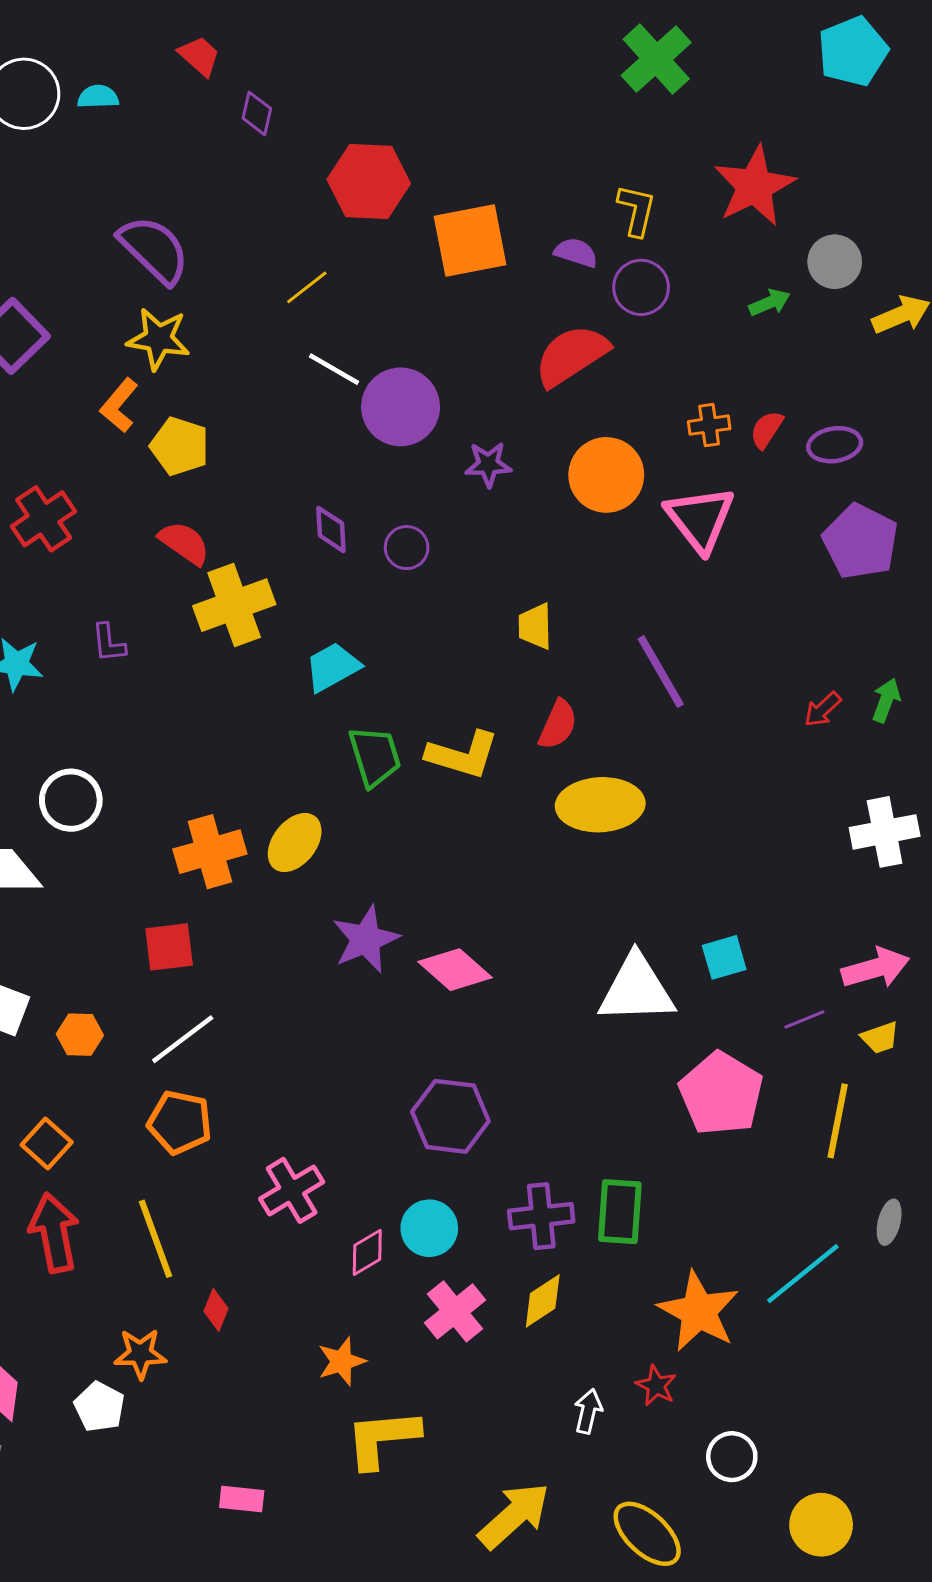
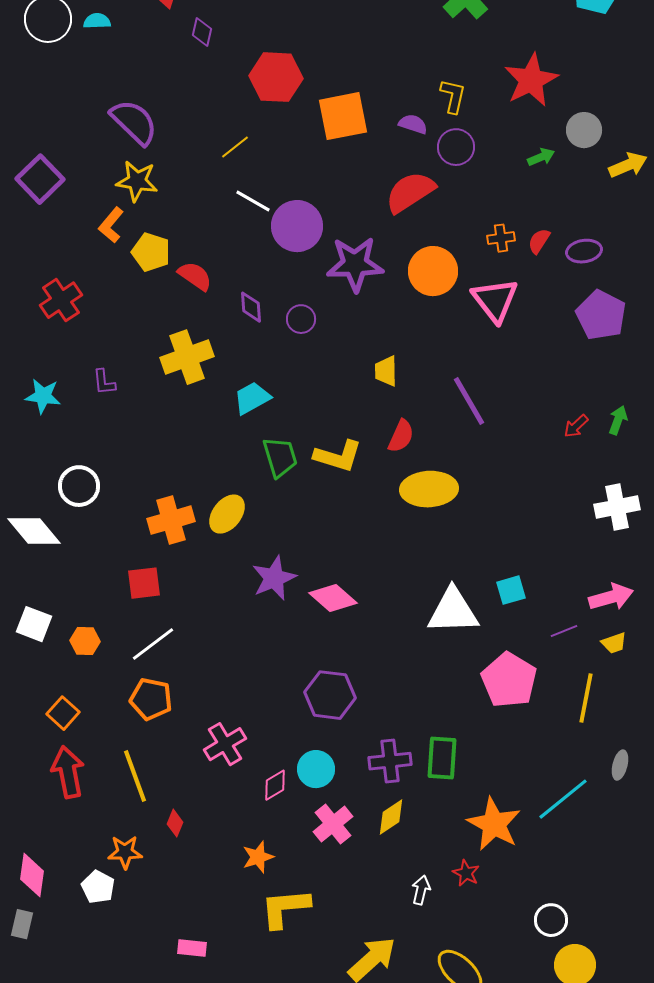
purple star: (488, 464) -> (355, 264), size x1.8
red semicircle: (184, 543) -> (195, 276), moved
white circle: (732, 1457) -> (551, 920), moved

